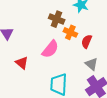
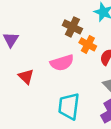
pink semicircle: (50, 49) -> (62, 63), turned 30

